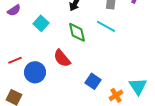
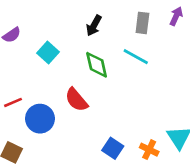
blue square: (93, 81) -> (113, 148), moved
orange cross: (116, 95) -> (149, 150), turned -32

